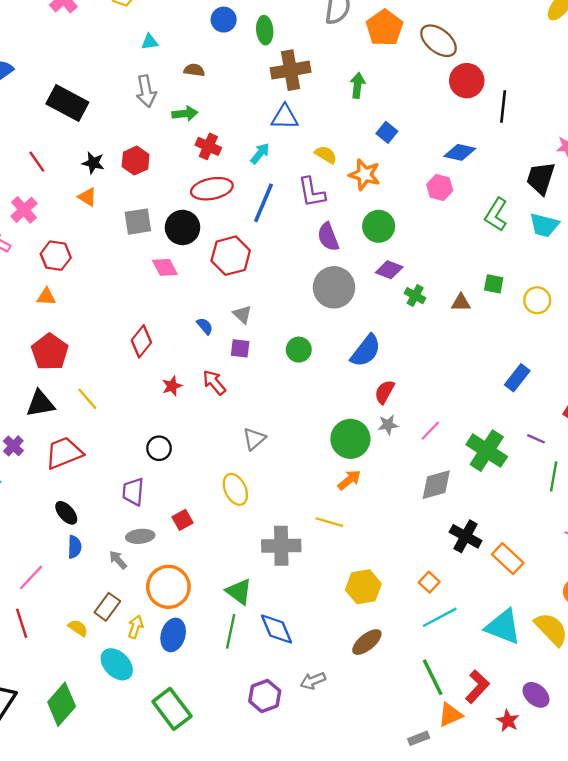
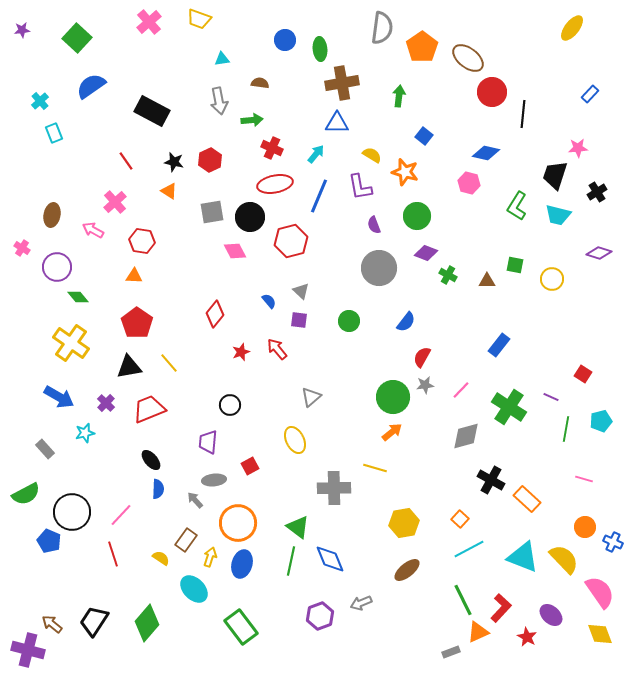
purple semicircle: (328, 237) -> (374, 225), size x0.7
blue semicircle: (366, 351) -> (406, 322), size x0.7
blue rectangle: (517, 378) -> (499, 345), moved

